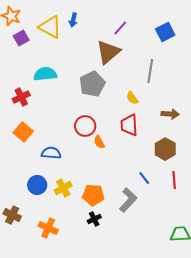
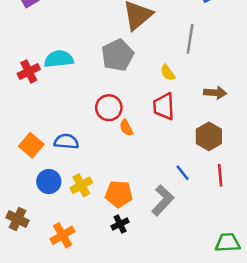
cyan semicircle: (45, 74) -> (59, 59), moved
orange square: (23, 132) -> (31, 145), moved
orange cross: (48, 228) -> (63, 235), turned 36

